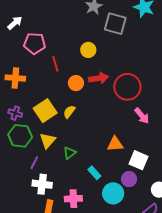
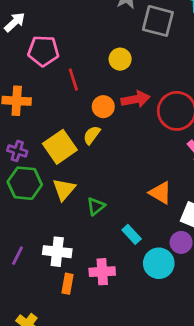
yellow semicircle: (69, 112) -> (92, 135), moved
orange triangle: (115, 144) -> (160, 193), turned 36
purple line: (34, 163) -> (17, 256), moved

